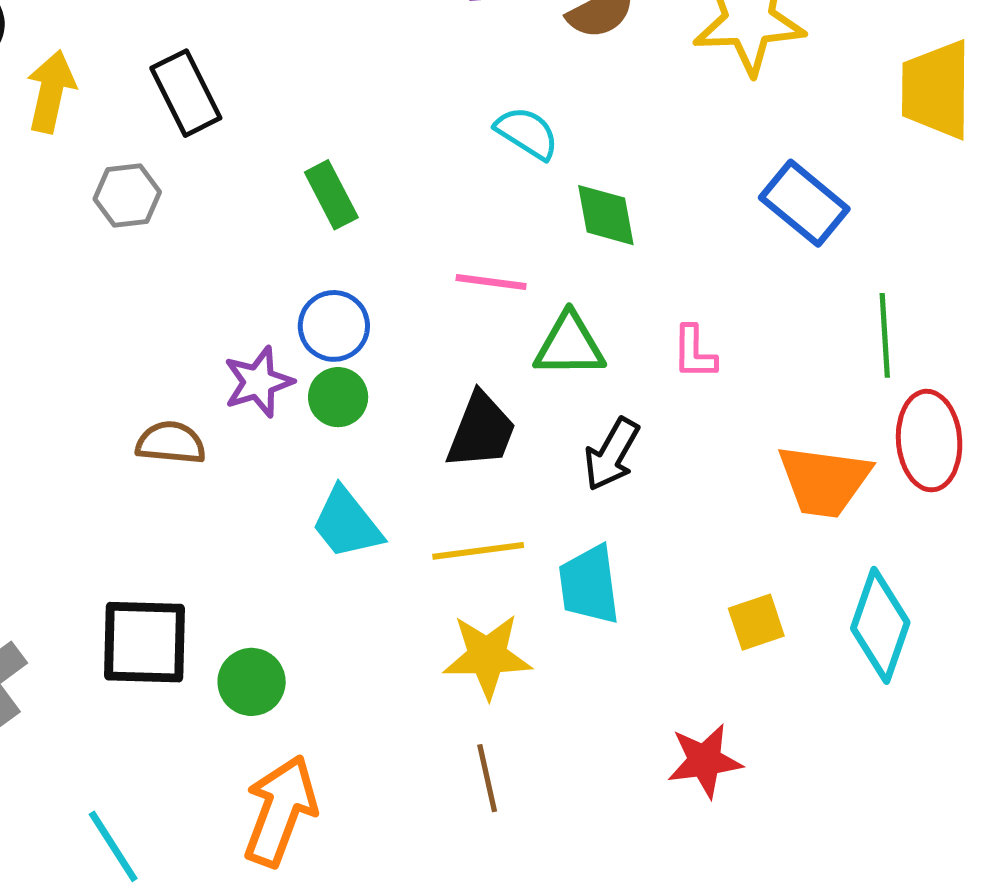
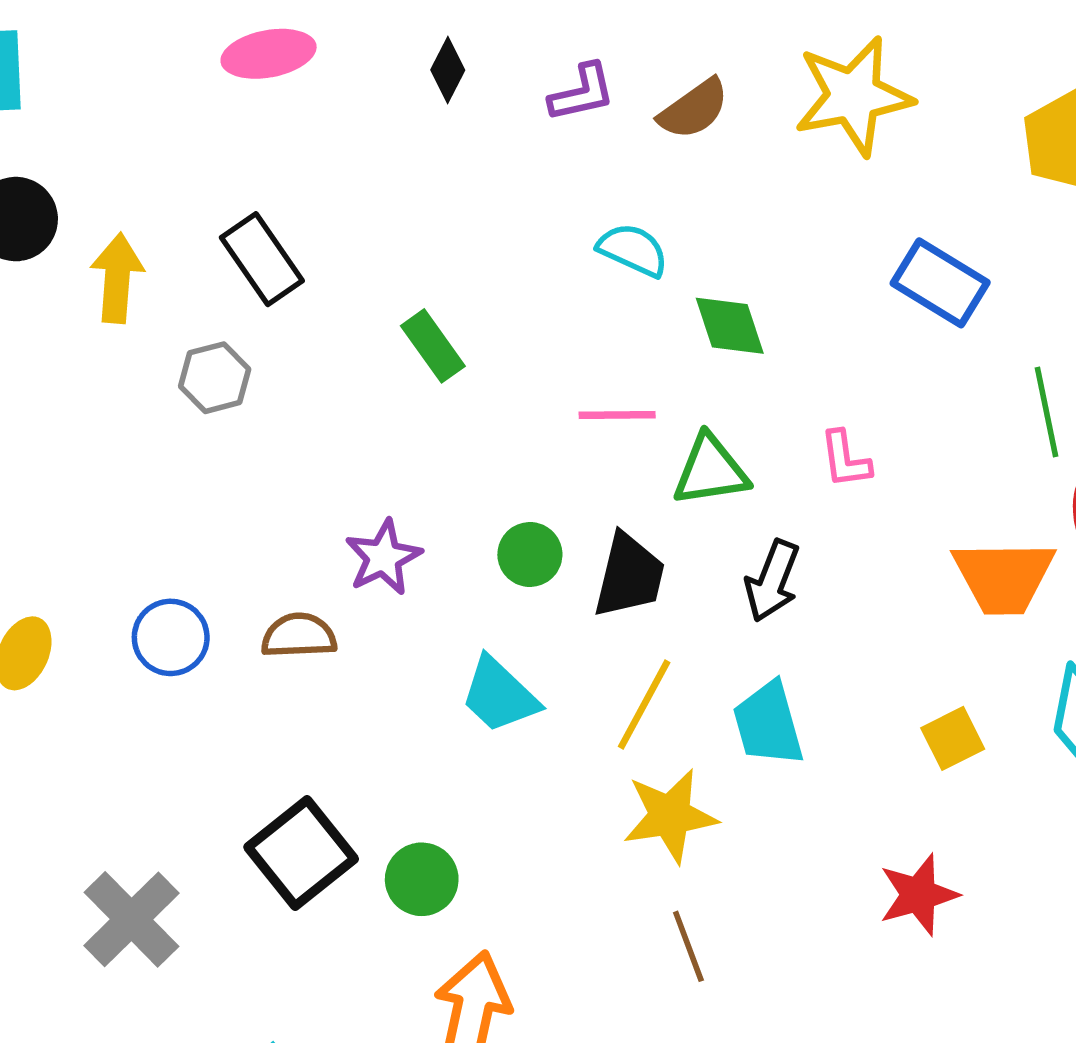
blue circle: (334, 326) -> (171, 637), moved
green circle: (338, 397) -> (530, 554), moved
yellow line: (478, 551) -> (644, 704), turned -46
black square: (145, 642) -> (301, 853), turned -32

